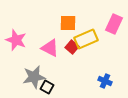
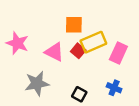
pink rectangle: (114, 24) -> (118, 53), moved
black square: (47, 87) -> (79, 94), moved

